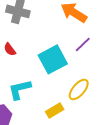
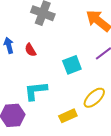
cyan square: (53, 59) -> (72, 65), size x0.7

